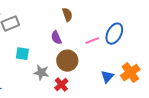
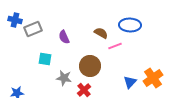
brown semicircle: (67, 15) -> (101, 33), moved, turned -40
blue ellipse: (114, 34) -> (130, 25), moved, turned 65
purple semicircle: (56, 38) -> (64, 37), moved

